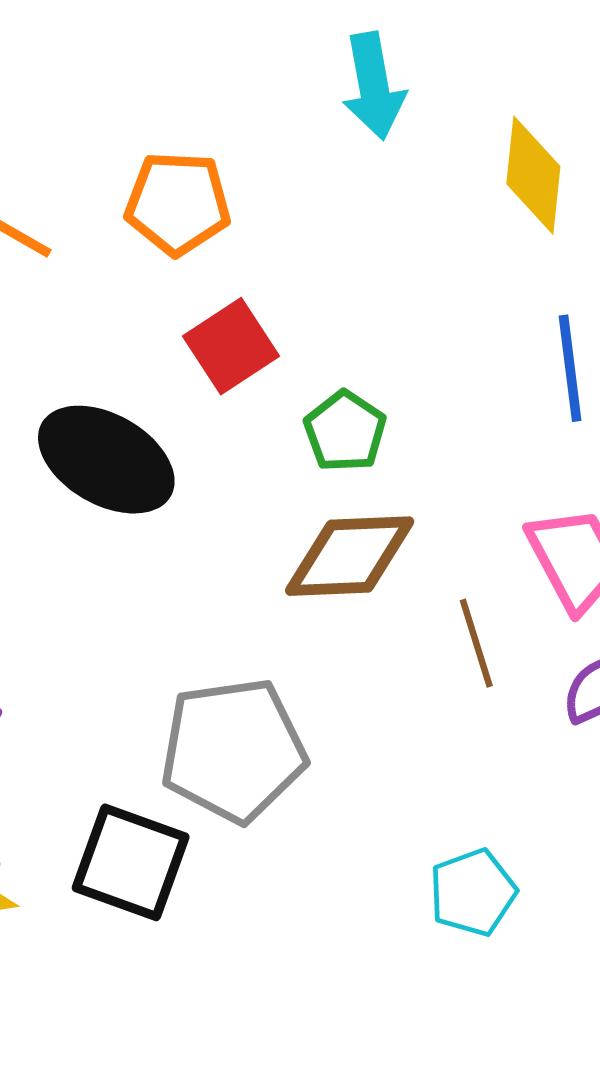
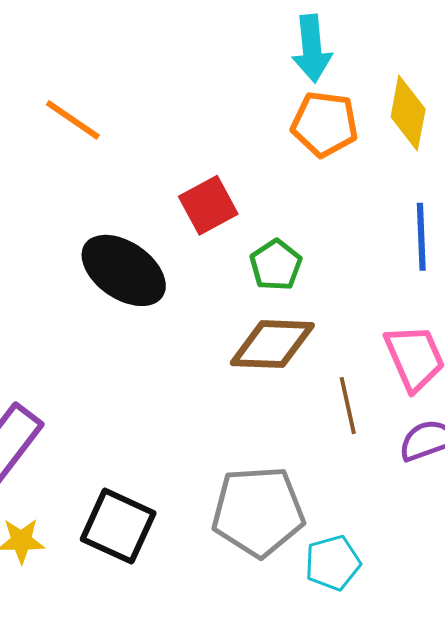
orange pentagon: (178, 203) -> (325, 124), moved
gray pentagon: (233, 750) -> (258, 511), moved

